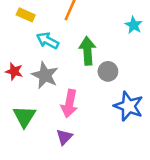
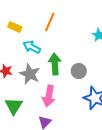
green arrow: (87, 51) -> (55, 64), moved

